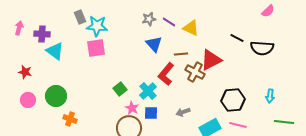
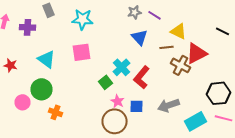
gray rectangle: (80, 17) -> (48, 10), moved
yellow triangle: (191, 28) -> (178, 31), moved
pink square: (96, 48) -> (82, 52), moved
cyan triangle: (55, 51) -> (46, 59), moved
red L-shape: (166, 74) -> (142, 77), moved
cyan cross: (148, 91) -> (122, 67), moved
pink circle: (28, 100) -> (22, 102), moved
gray arrow: (183, 112) -> (168, 105), size x1.5

